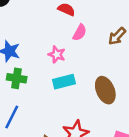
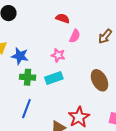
cyan rectangle: (64, 82) -> (54, 78), moved

